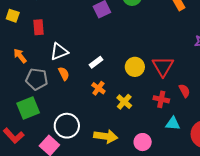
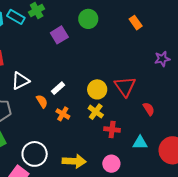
orange semicircle: (64, 74) -> (42, 101), moved
red cross: (161, 99) -> (112, 130), moved
yellow cross: (124, 102) -> (96, 112), moved

